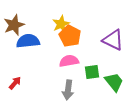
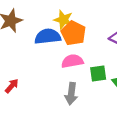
yellow star: (61, 24) -> (63, 20), turned -30
blue semicircle: (28, 41) -> (48, 36), moved

